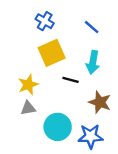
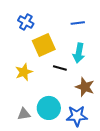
blue cross: (45, 21) -> (26, 22), moved
blue line: (92, 27) -> (78, 23), turned -48
gray triangle: (28, 108) -> (24, 114), moved

